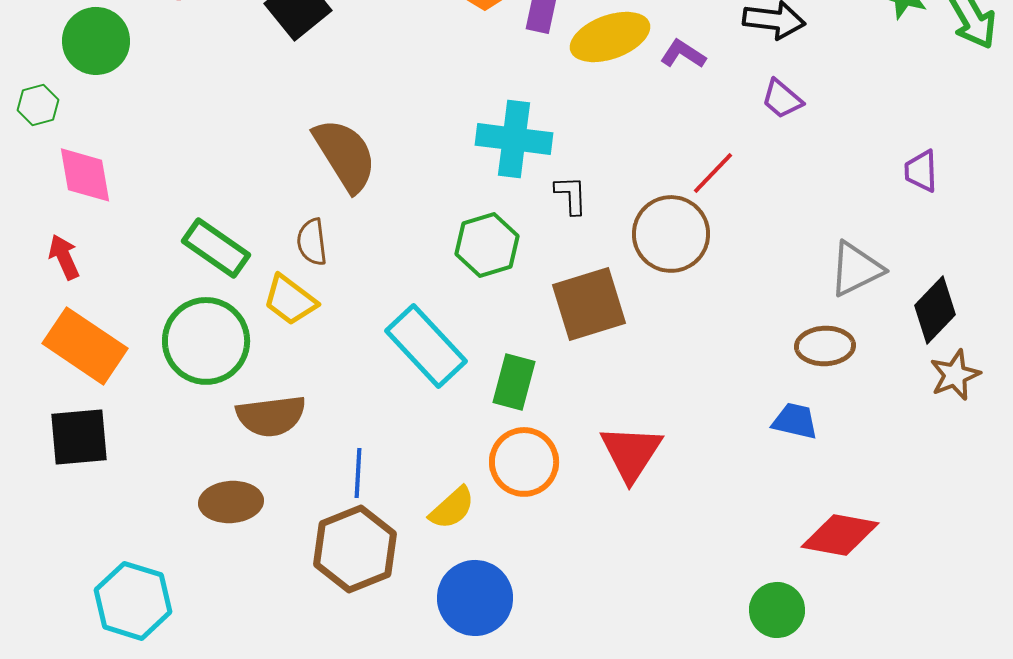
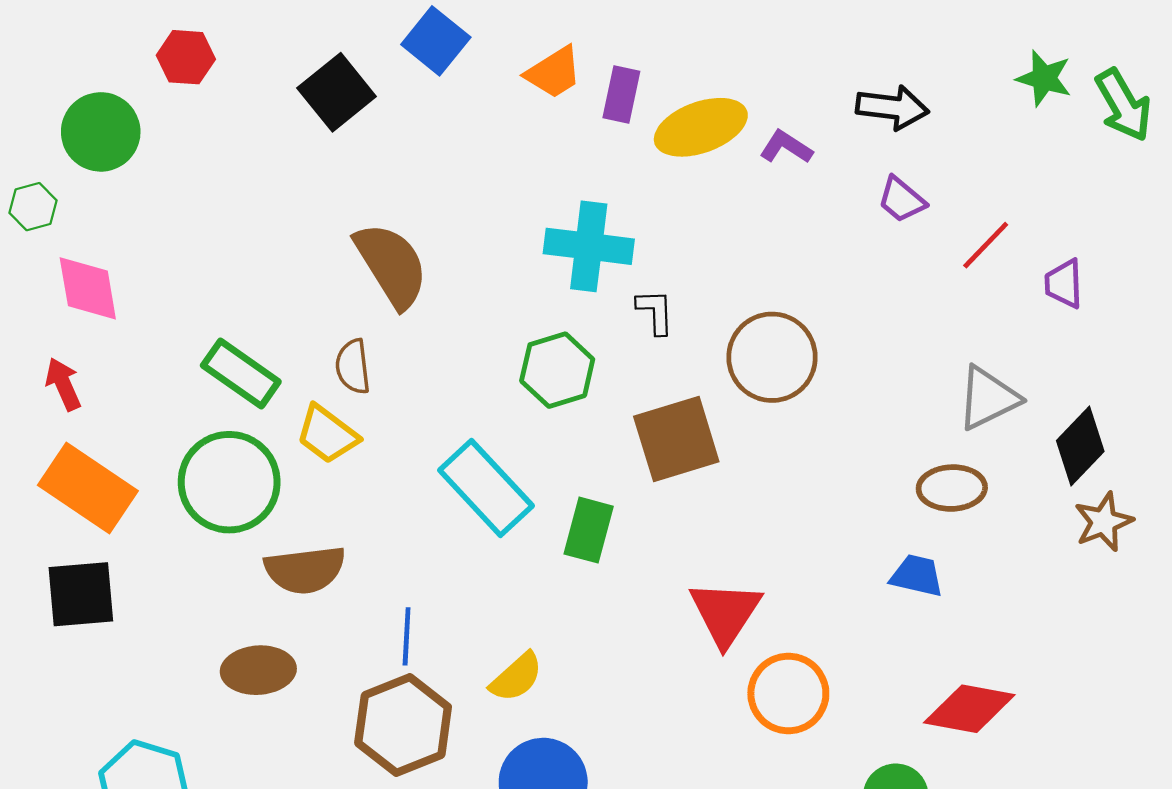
red line: (713, 173) -> (986, 245), moved
orange circle: (524, 462) -> (788, 693), moved

